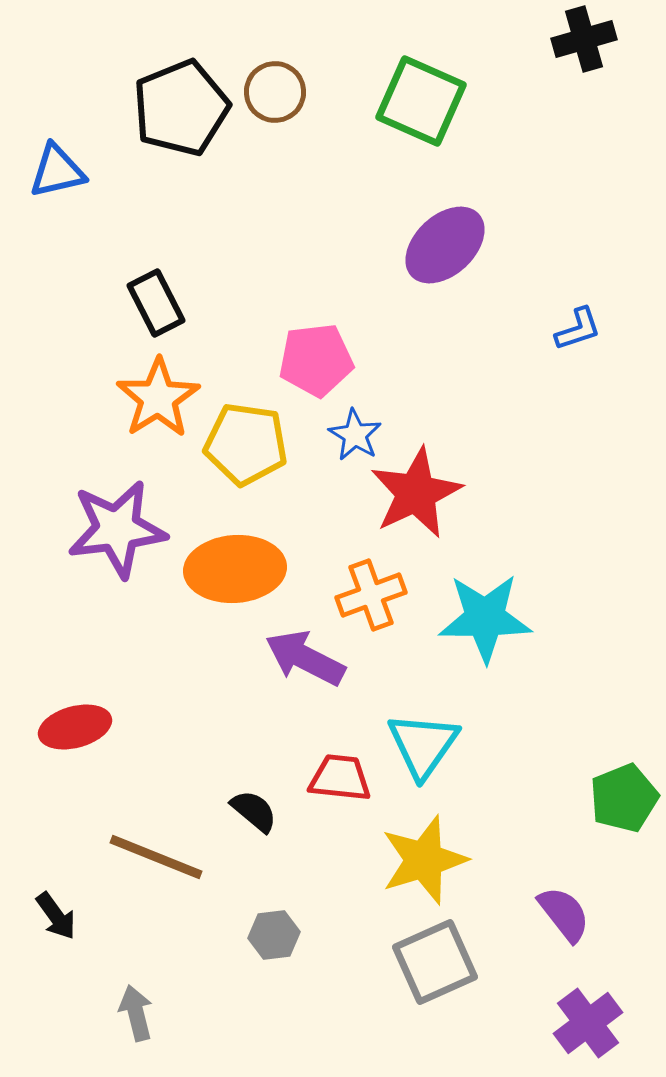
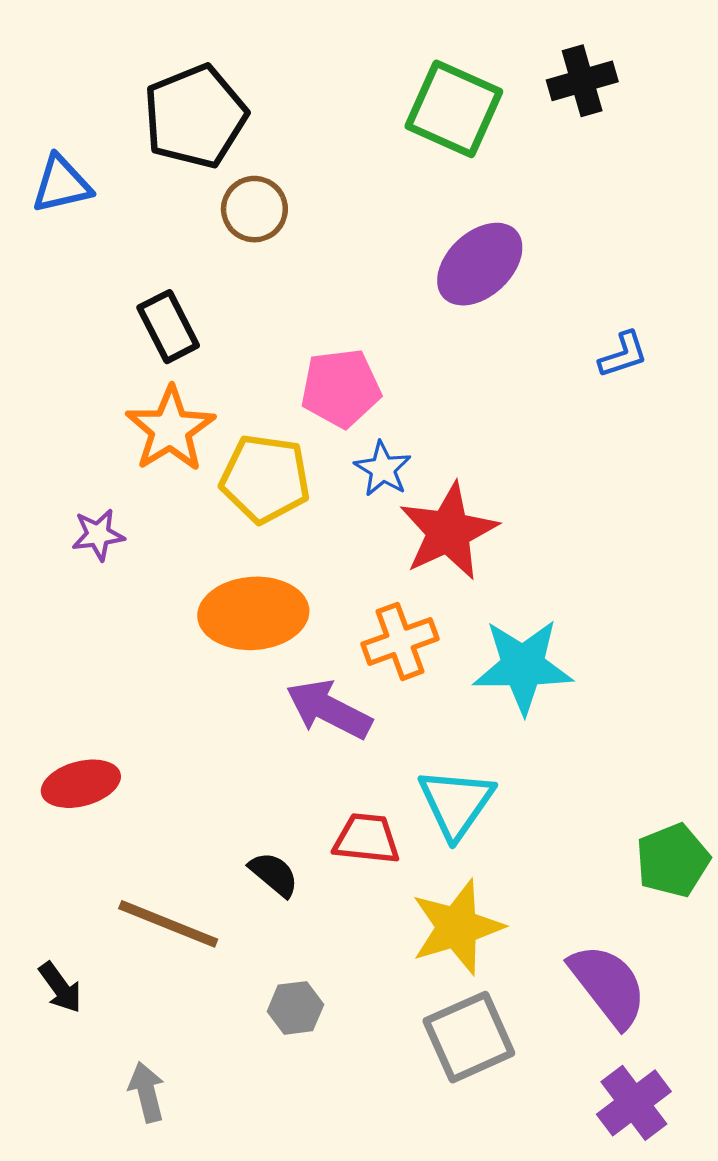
black cross: (584, 39) -> (582, 81), moved
brown circle: (275, 92) -> (254, 209), moved
purple star: (117, 529) -> (98, 535), moved, size x0.5
purple semicircle: (564, 914) -> (608, 985), size x1.4

